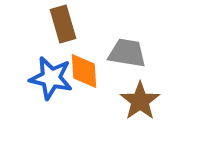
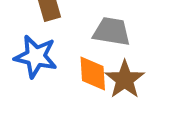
orange diamond: (84, 71) -> (93, 73), moved

